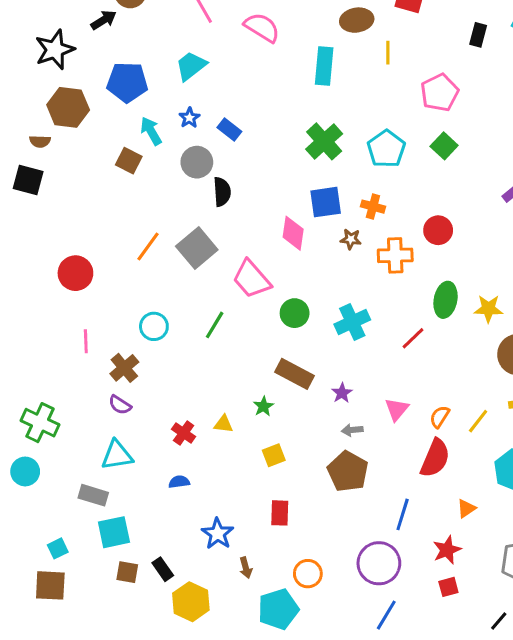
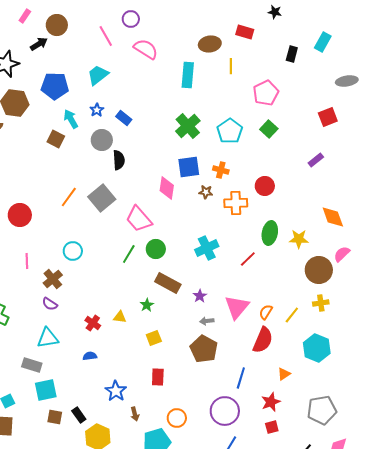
green circle: (295, 313) -> (156, 249), moved
green line: (215, 325) -> (129, 254), moved
pink triangle: (397, 409) -> (237, 307), size x1.5

